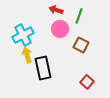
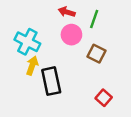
cyan cross: (23, 35) -> (27, 42), turned -35
yellow arrow: (27, 55) -> (32, 66), turned 35

